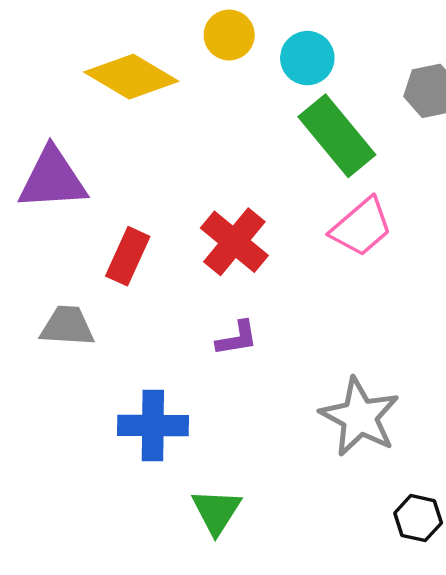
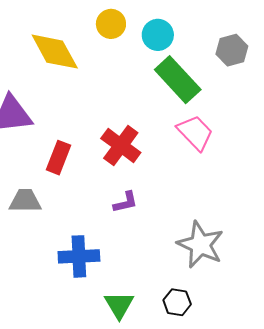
yellow diamond: (131, 77) -> (55, 52), turned 34
pink trapezoid: (361, 227) -> (195, 133), turned -90
black hexagon: (418, 518) -> (177, 302), moved

